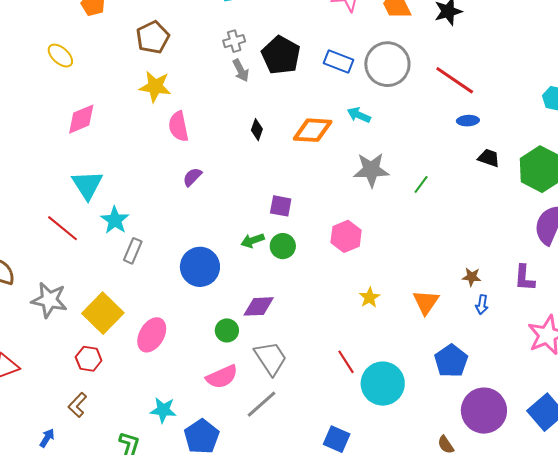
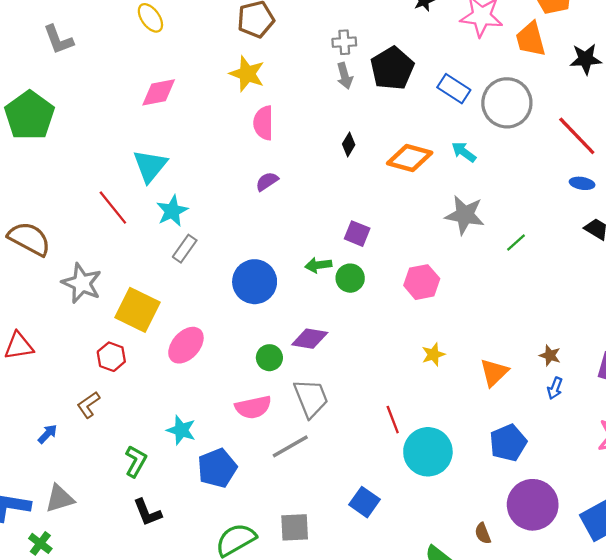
yellow square: (103, 313) -> (137, 310), turned -30

